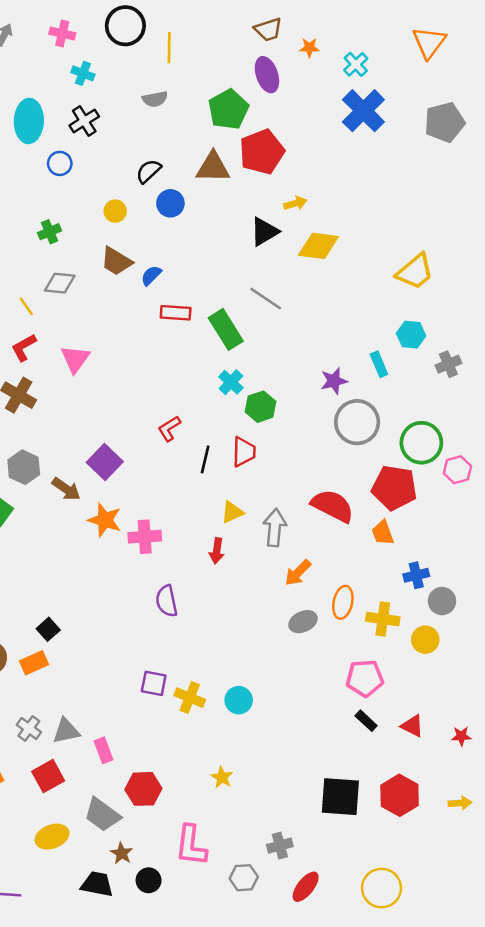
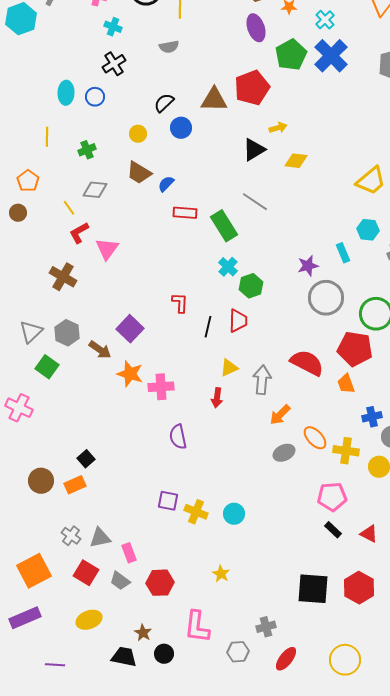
green pentagon: (228, 109) -> (291, 55), moved
cyan ellipse: (29, 121) -> (66, 93), moved, size x0.7
yellow diamond: (318, 246) -> (296, 161), size x0.7
red L-shape: (24, 347) -> (79, 233), moved
red L-shape: (169, 429) -> (180, 303), turned 125
orange ellipse: (343, 602) -> (315, 438), turned -55
red square: (48, 776) -> (86, 573), turned -30
gray trapezoid: (102, 815) -> (120, 581), moved, size x0.7

